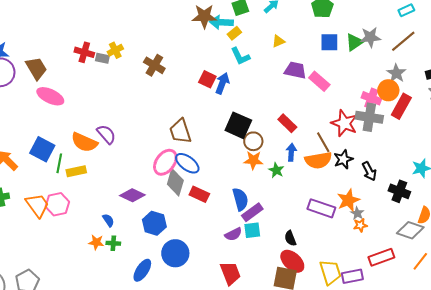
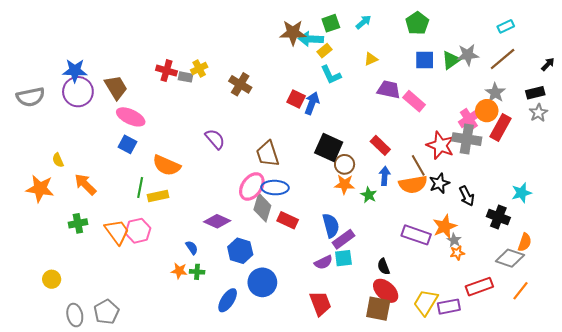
pink cross: (371, 98) -> (469, 119), turned 36
purple semicircle: (106, 134) -> (215, 139), moved
blue square: (42, 149) -> (127, 144), moved, size x0.7
blue ellipse: (187, 163) -> (275, 188), turned -35
yellow trapezoid: (330, 272) -> (426, 302), turned -132

